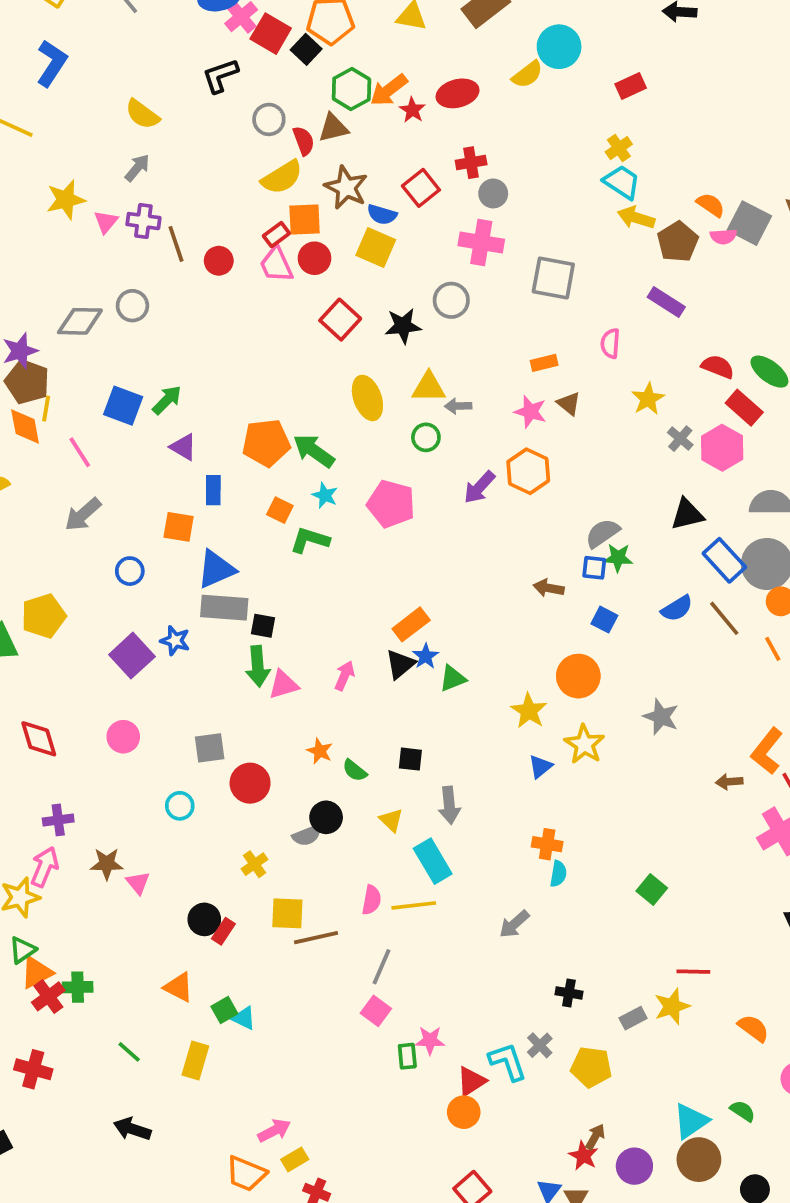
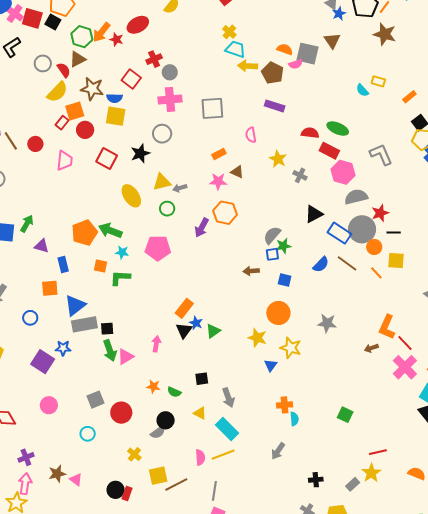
pink trapezoid: (276, 264) -> (65, 161), moved, turned -135
pink hexagon: (722, 448) -> (343, 172), moved

